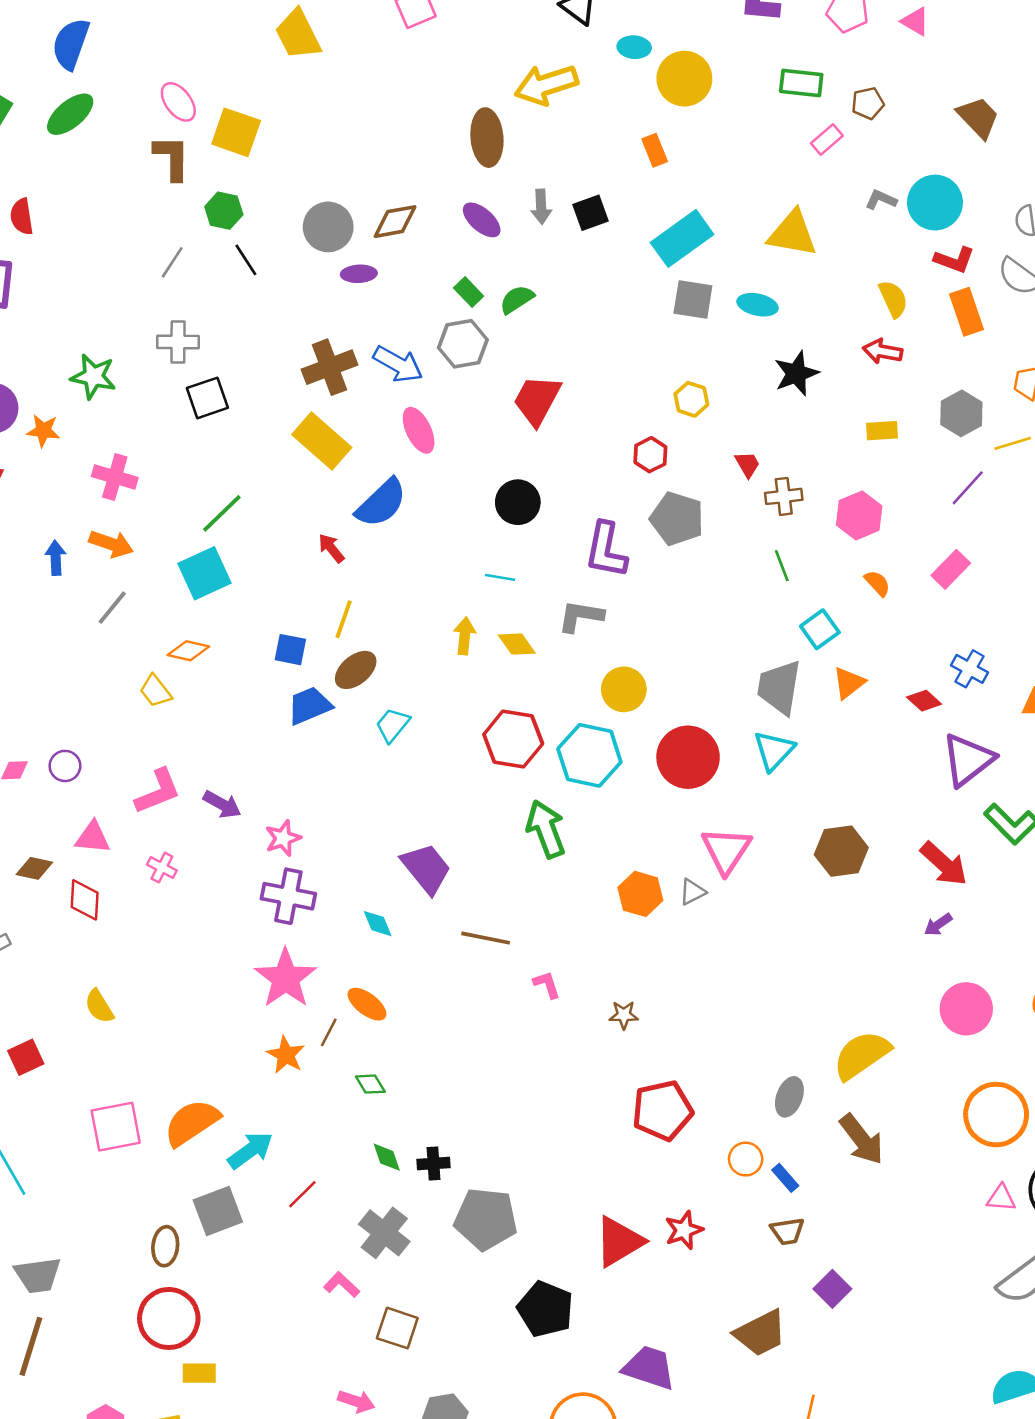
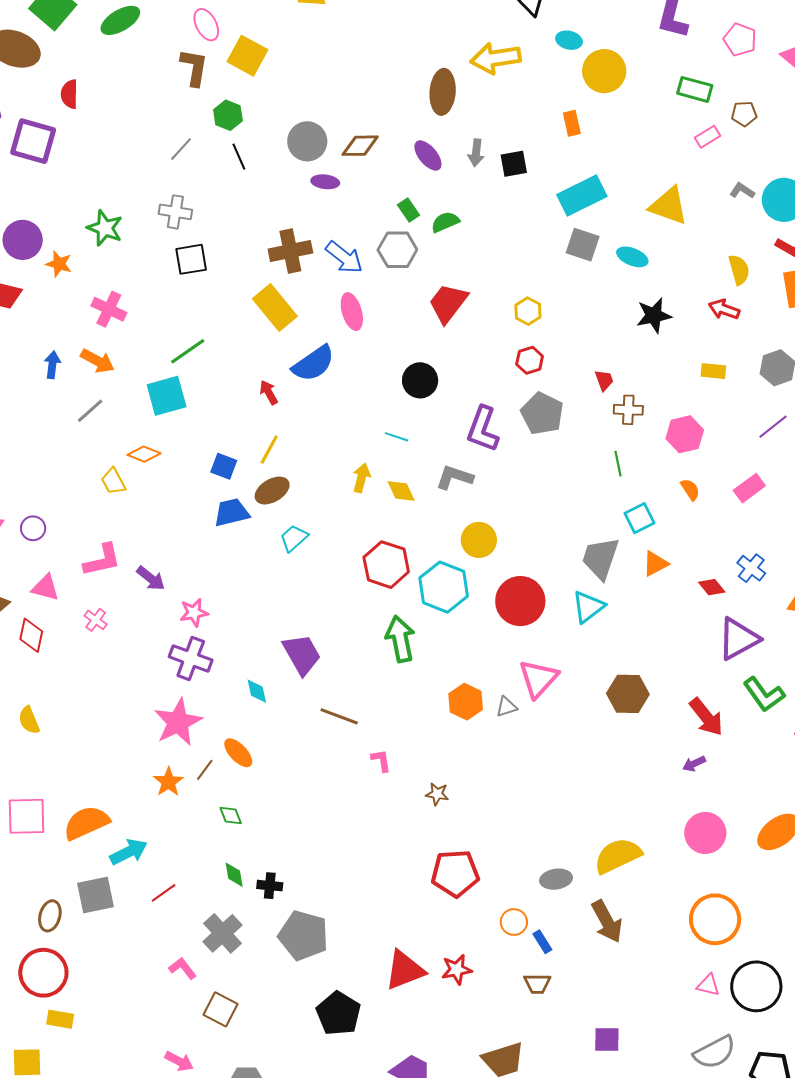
yellow hexagon: (691, 399) -> (528, 311), moved
gray ellipse: (789, 1097) -> (556, 879), turned 52
purple square: (832, 1289) -> (607, 1039), moved, turned 36

